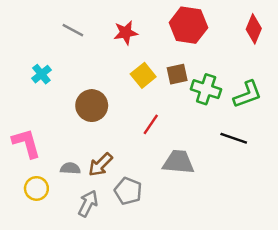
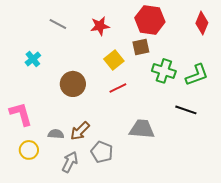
brown square: (177, 74) -> (141, 47), moved
red line: (151, 124) -> (118, 88), moved, turned 30

